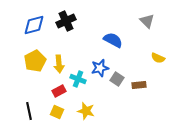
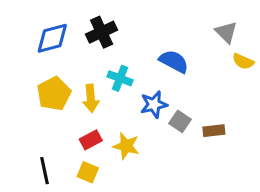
yellow semicircle: (158, 58) -> (243, 61), moved
cyan cross: (78, 79) -> (120, 78), moved
yellow star: (86, 111) -> (126, 146), moved

